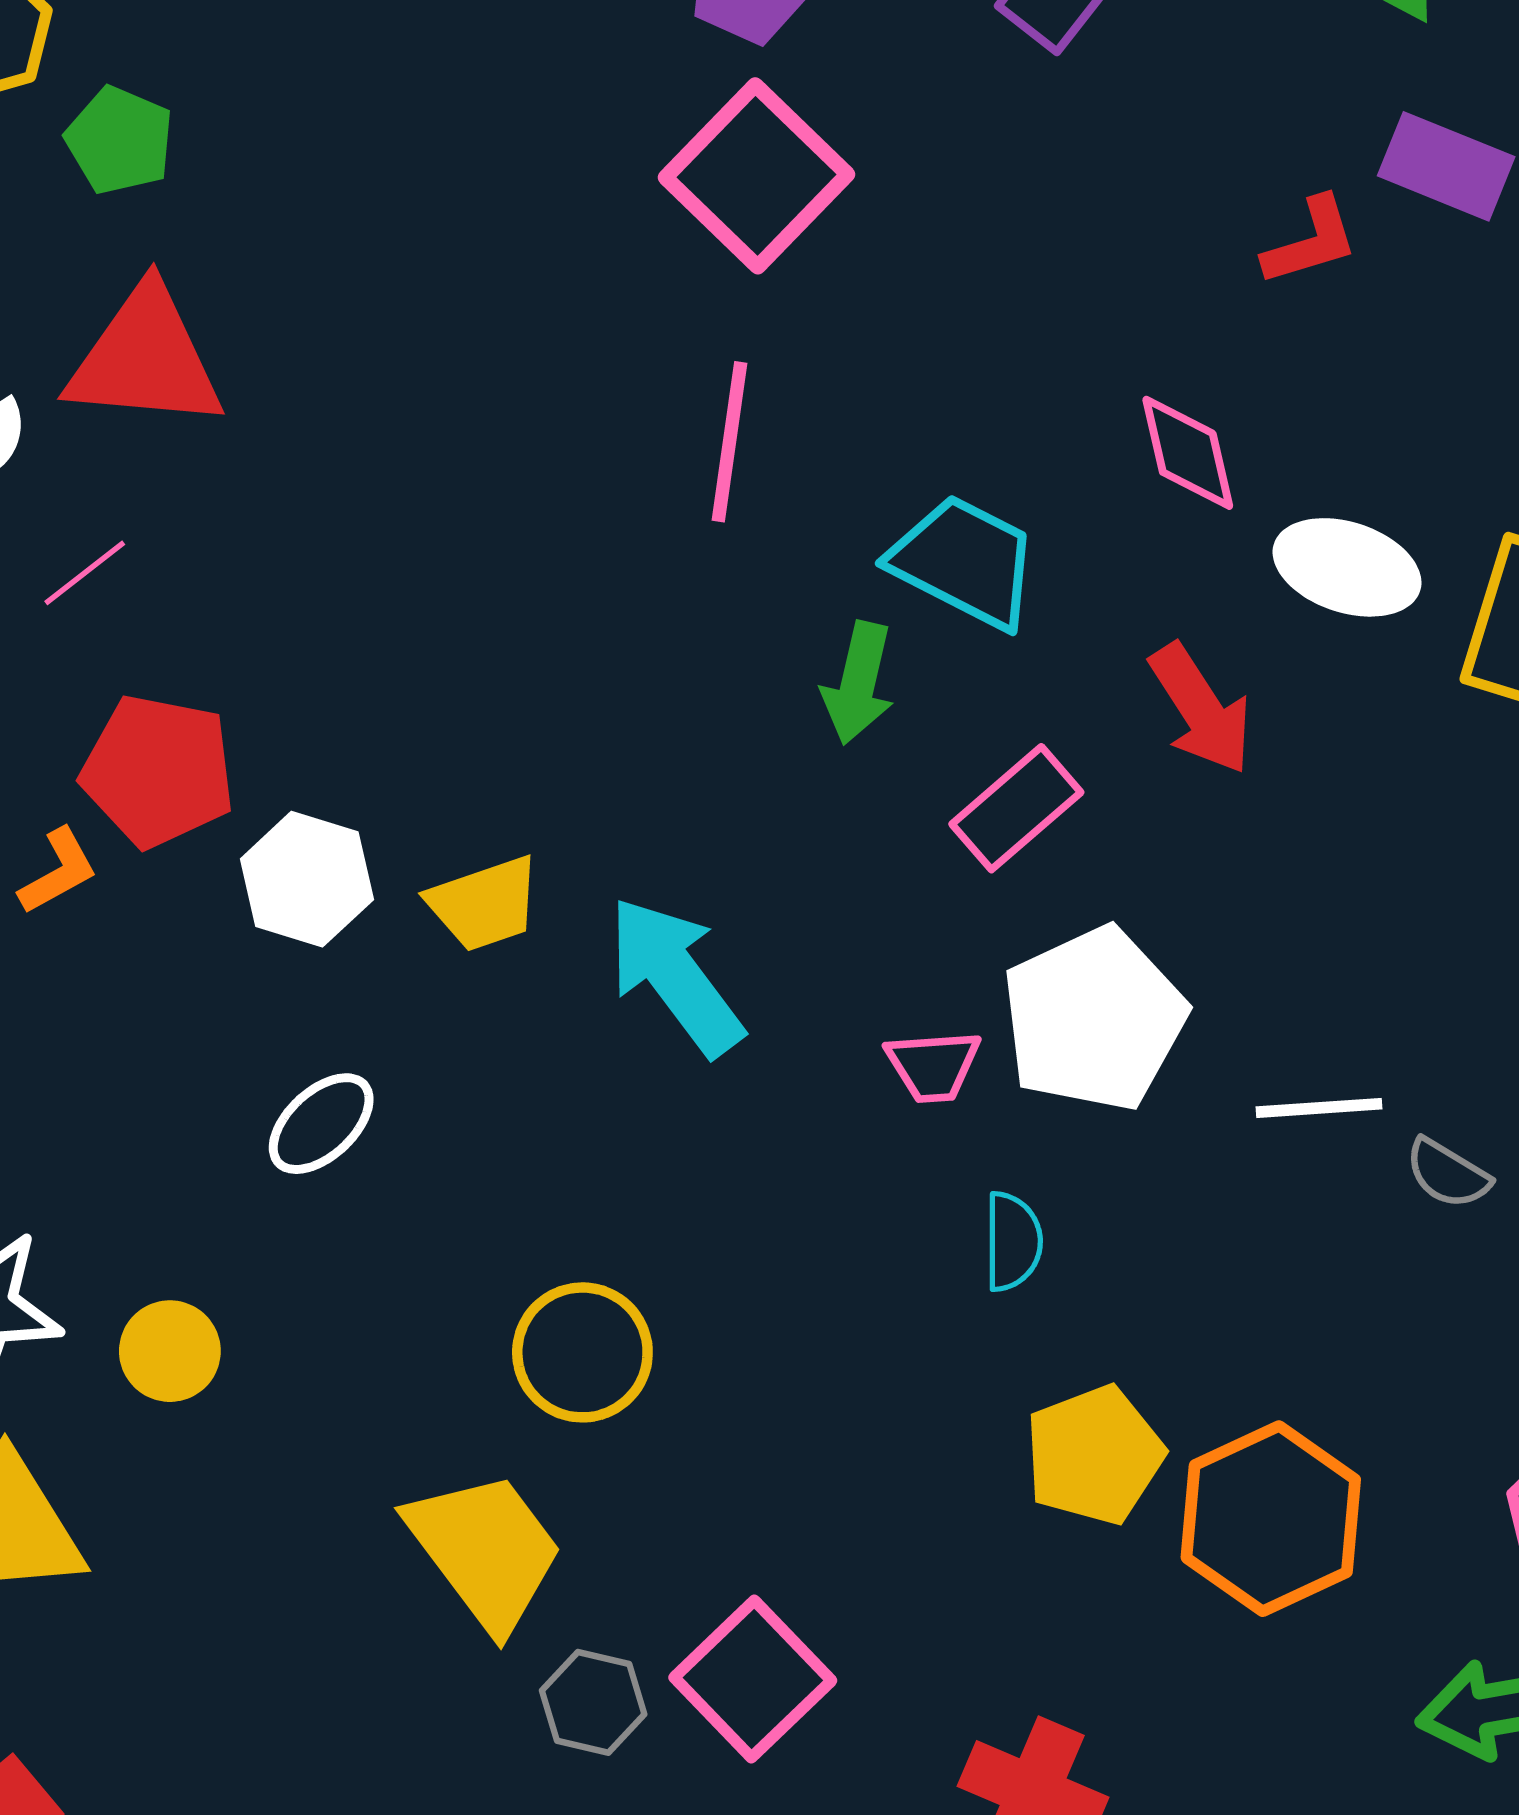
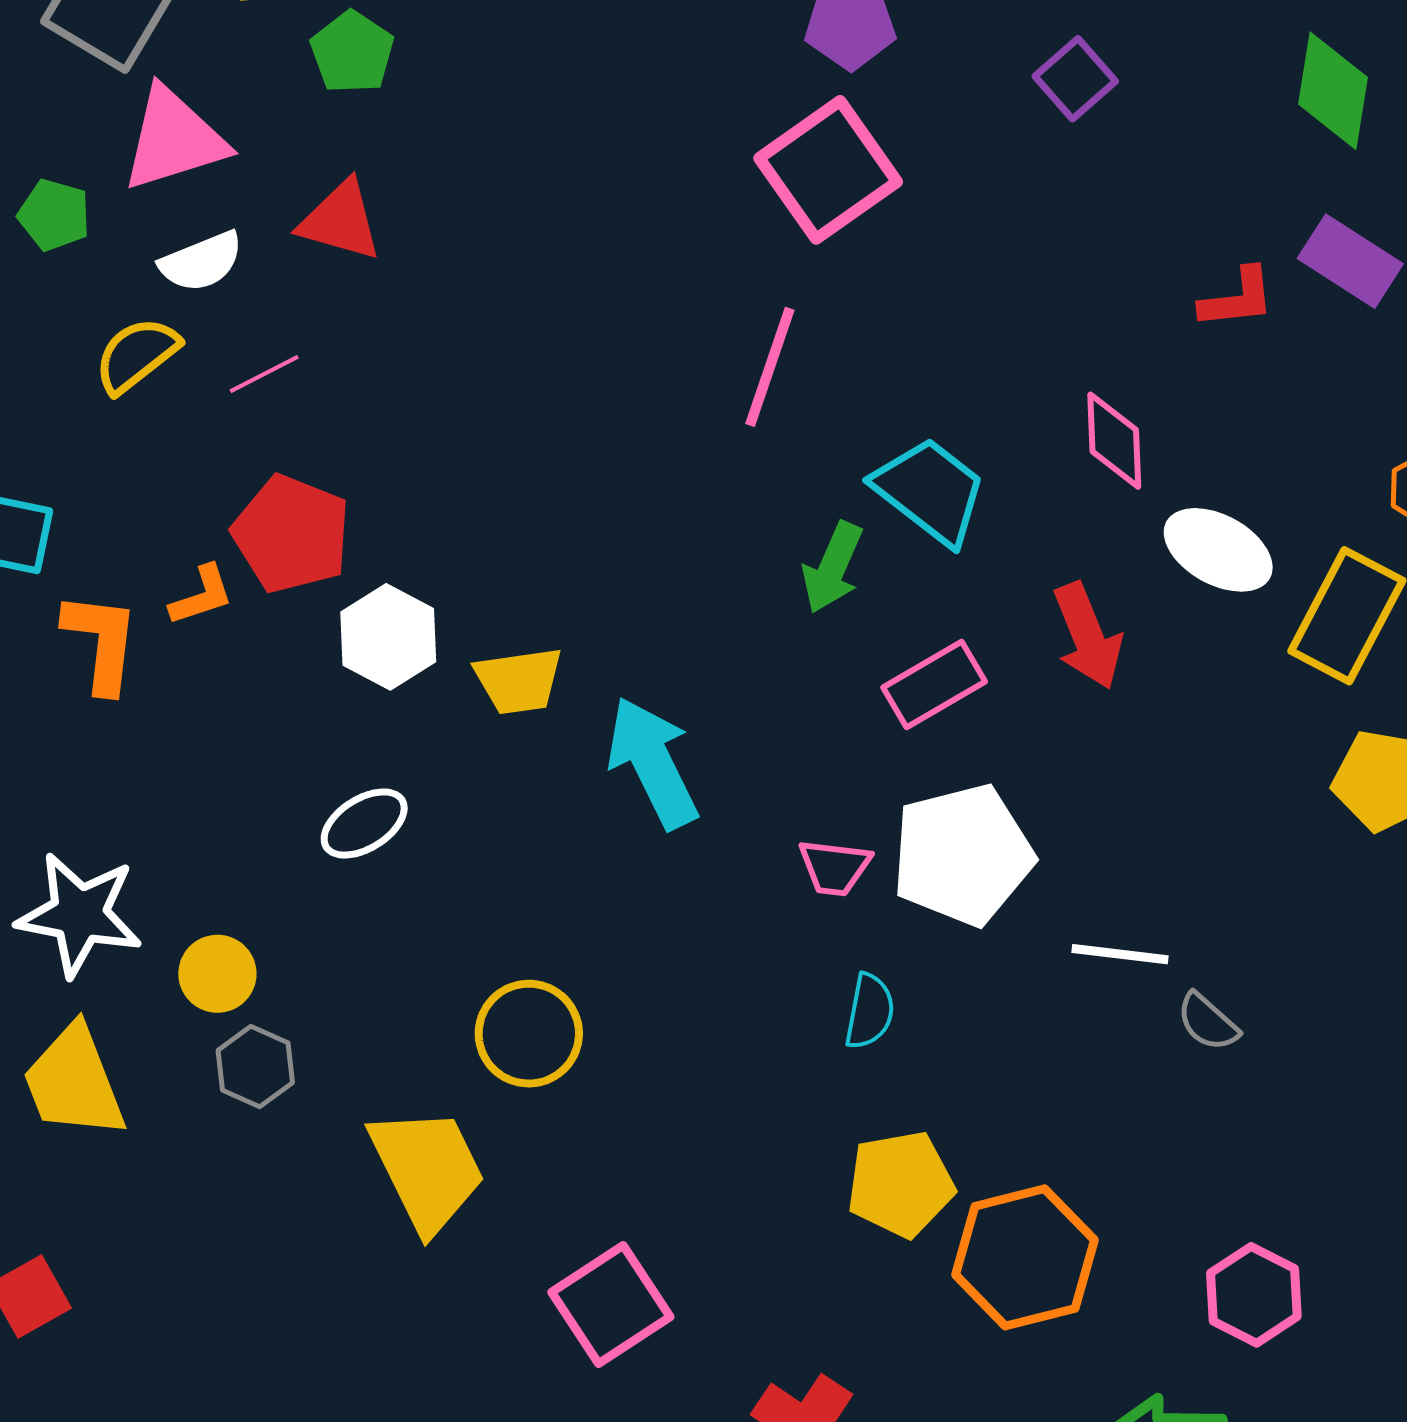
red triangle: (145, 359) -> (340, 221), size x0.7
gray hexagon: (593, 1702) -> (255, 1067), moved

